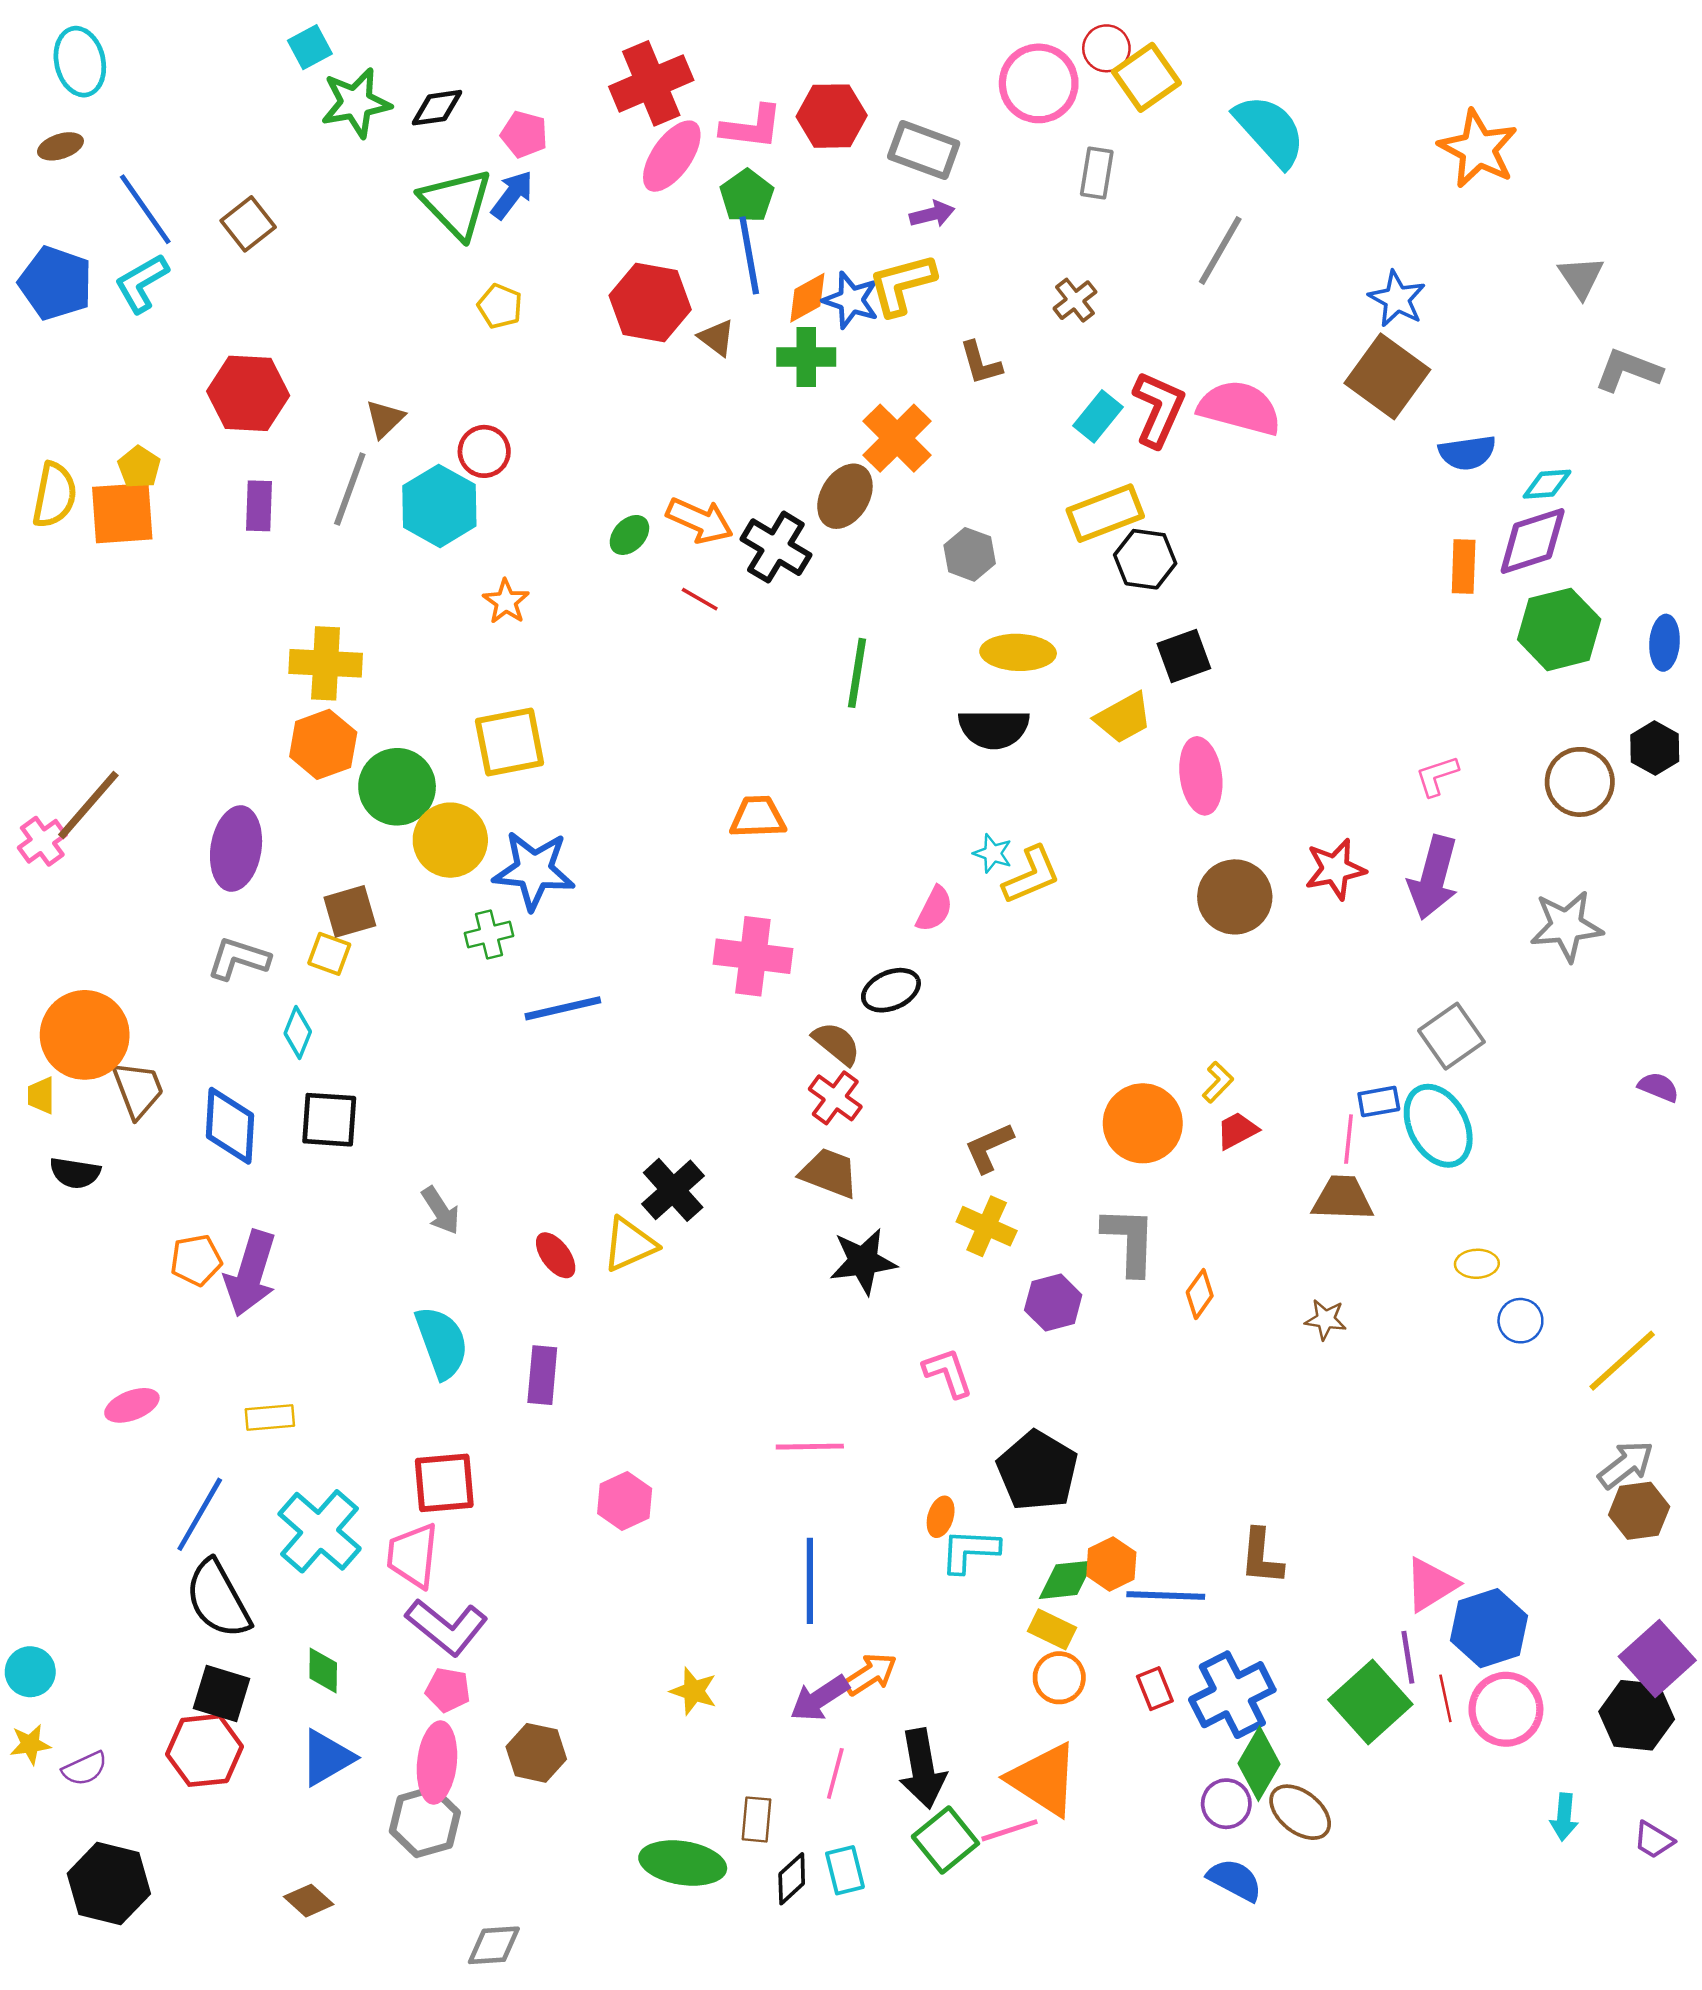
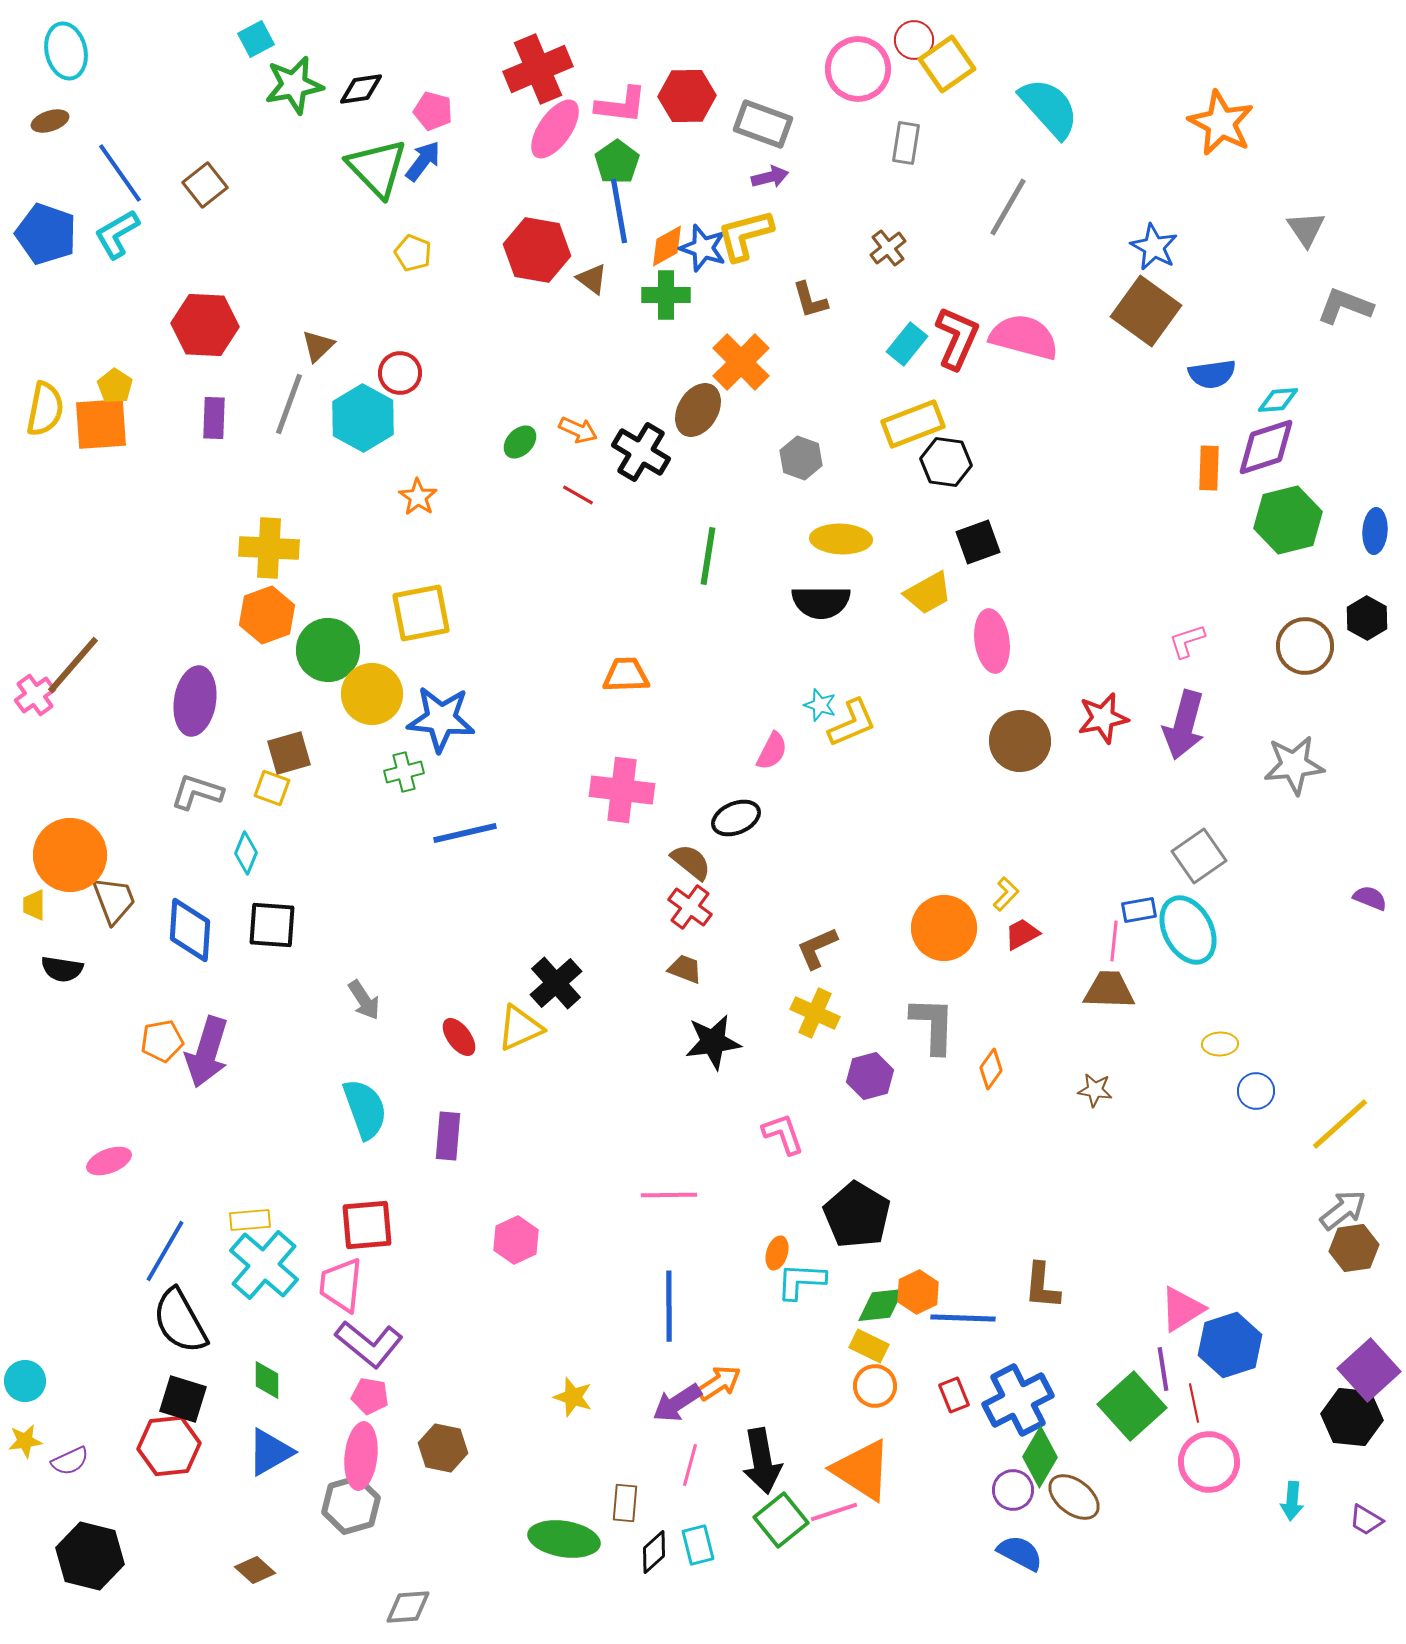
orange arrow: (700, 520) -> (578, 430), size x0.7
brown trapezoid: (829, 1173) -> (685, 969), size x0.7
yellow rectangle: (270, 1417) -> (250, 1220), moved
pink circle: (1506, 1709) -> (1209, 1462), moved

